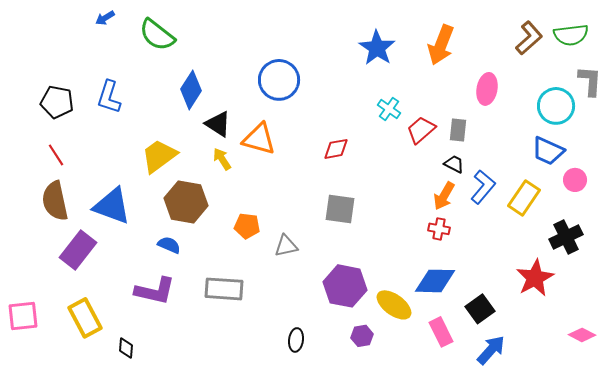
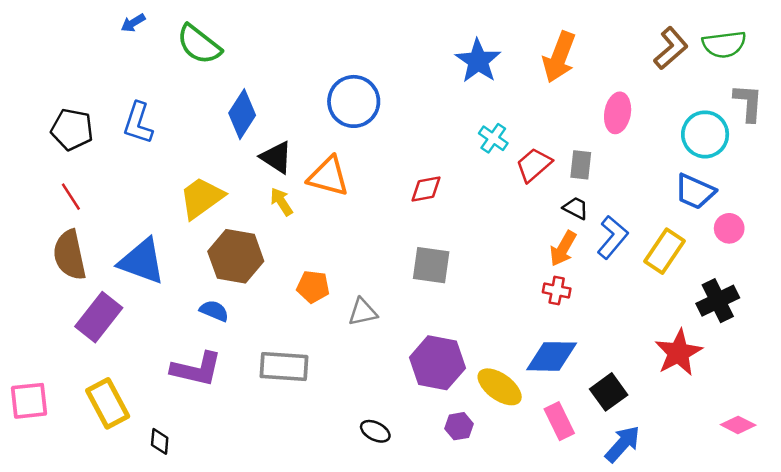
black ellipse: (296, 340) -> (375, 431), turned -70

